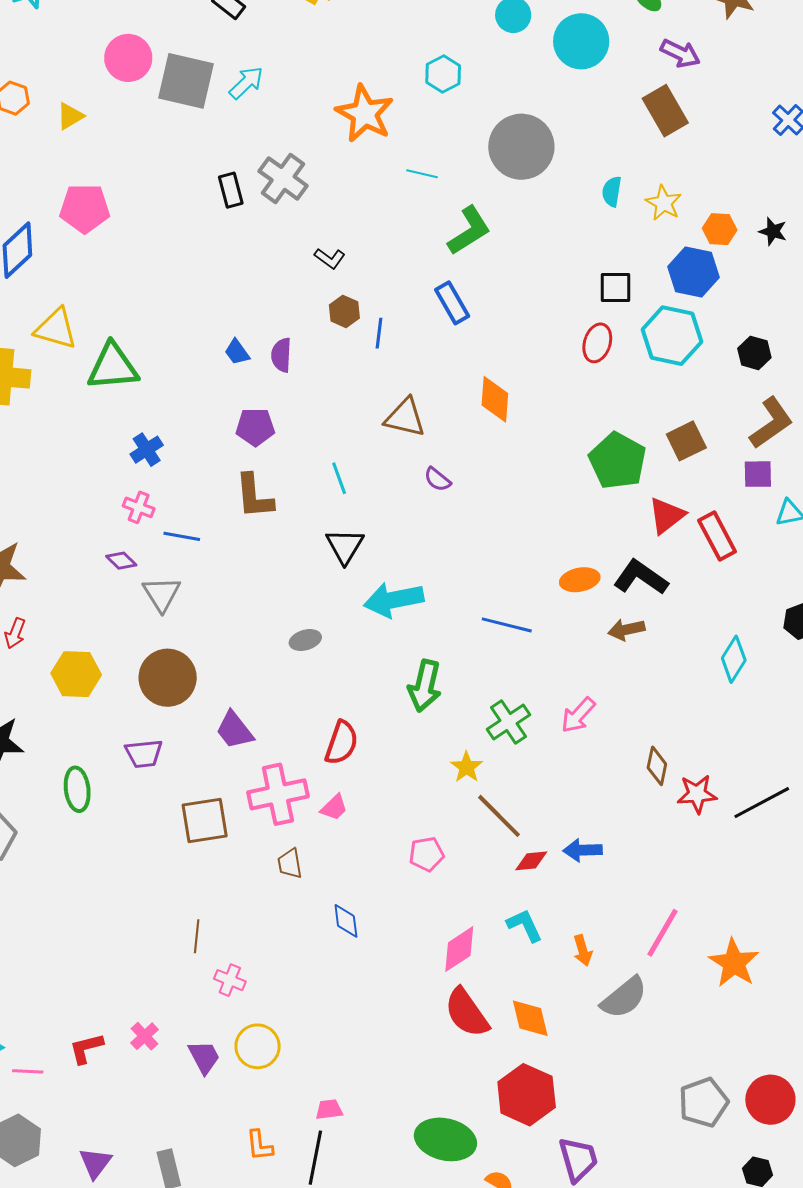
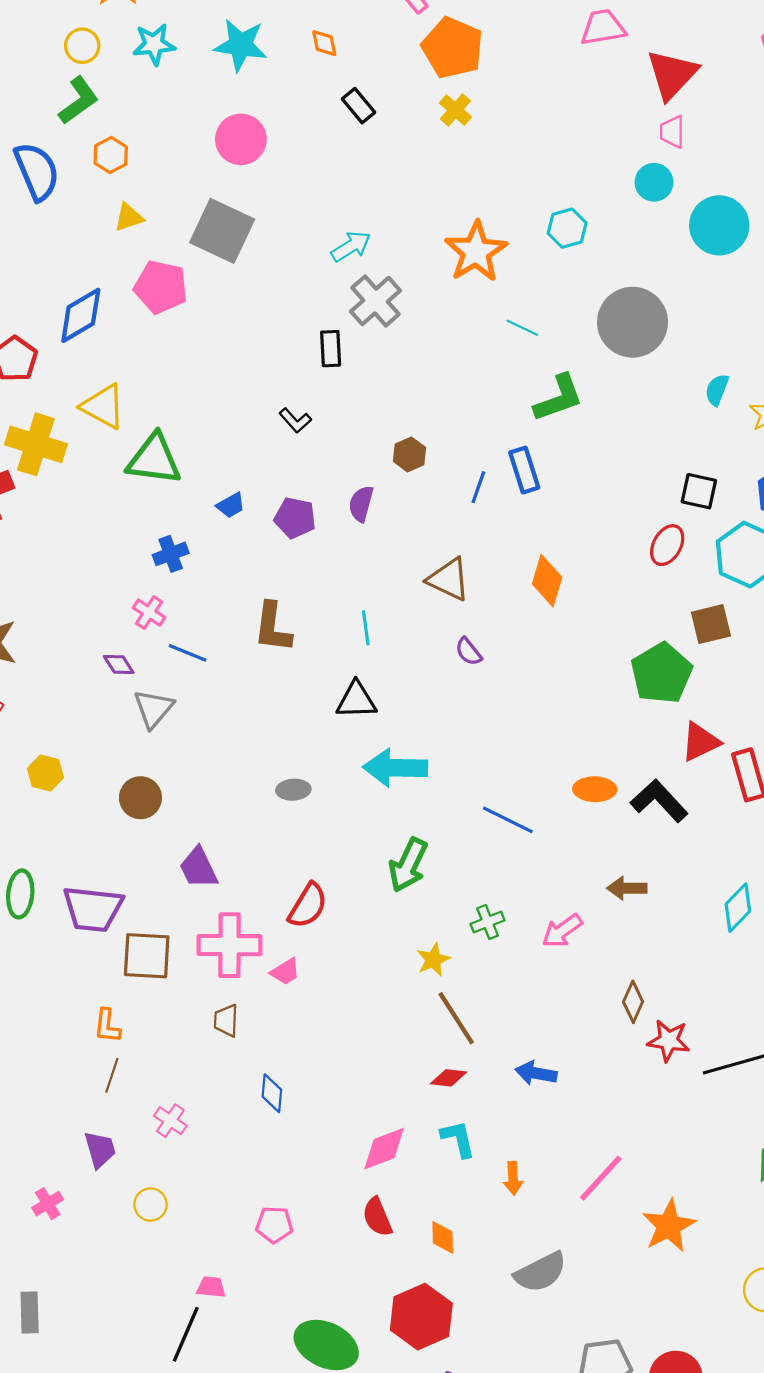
gray square: (186, 81) -> (222, 231), moved
cyan arrow: (246, 83) -> (351, 246), moved
yellow triangle: (70, 116) -> (129, 217), moved
black rectangle: (231, 190) -> (331, 349), moved
black L-shape: (330, 258) -> (295, 420), moved
blue line: (379, 333) -> (478, 487), moved
blue trapezoid: (237, 352) -> (231, 505), moved, turned -96
purple semicircle: (281, 355) -> (361, 504), moved
purple pentagon: (255, 427) -> (295, 518), moved
brown square: (686, 441) -> (711, 624), moved
black triangle: (345, 546) -> (356, 700), turned 45
brown arrow: (626, 630) -> (627, 888), moved
yellow hexagon: (76, 674) -> (45, 773), size x0.7
brown circle: (168, 678) -> (140, 798), size x0.7
green cross: (509, 722) -> (488, 922), size x0.7
purple trapezoid: (144, 754) -> (93, 909), moved, size x1.5
pink pentagon: (427, 854) -> (274, 1225), moved
red diamond: (531, 861) -> (449, 1078), moved
pink cross: (230, 980) -> (170, 1121), moved
gray semicircle: (624, 998) -> (541, 1272), moved
red semicircle: (467, 1013) -> (377, 1217), size x0.7
orange diamond: (530, 1018) -> (443, 1237), size x0.7
pink cross: (145, 1036) -> (48, 1204), moved
yellow circle: (258, 1046) -> (150, 1204), size x0.7
purple trapezoid: (204, 1057) -> (100, 1149), moved
orange L-shape: (259, 1145) -> (107, 1026), moved

